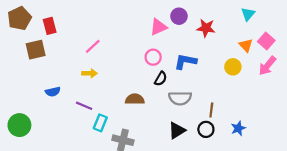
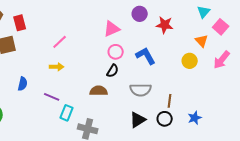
pink triangle: (158, 27) -> (112, 29), moved
pink square: (266, 41) -> (221, 27), moved
blue L-shape: (185, 61) -> (146, 56), turned 50
black semicircle: (161, 79) -> (113, 71), moved
blue semicircle: (53, 92) -> (23, 84), turned -64

